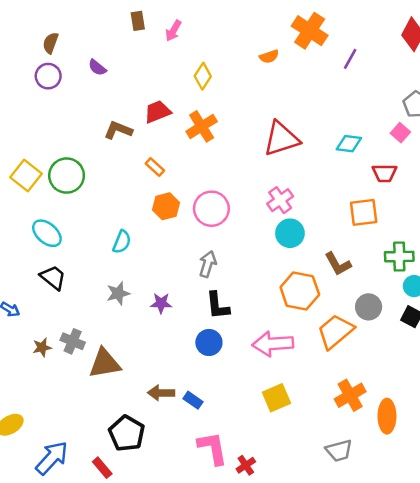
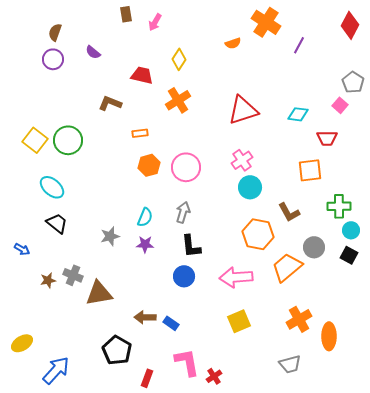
red trapezoid: (157, 112) -> (142, 75), moved, turned 35
orange rectangle: (155, 167) -> (140, 133), turned -49
cyan semicircle: (122, 242) -> (145, 217), moved
red rectangle: (102, 468) -> (147, 378), moved, turned 60

